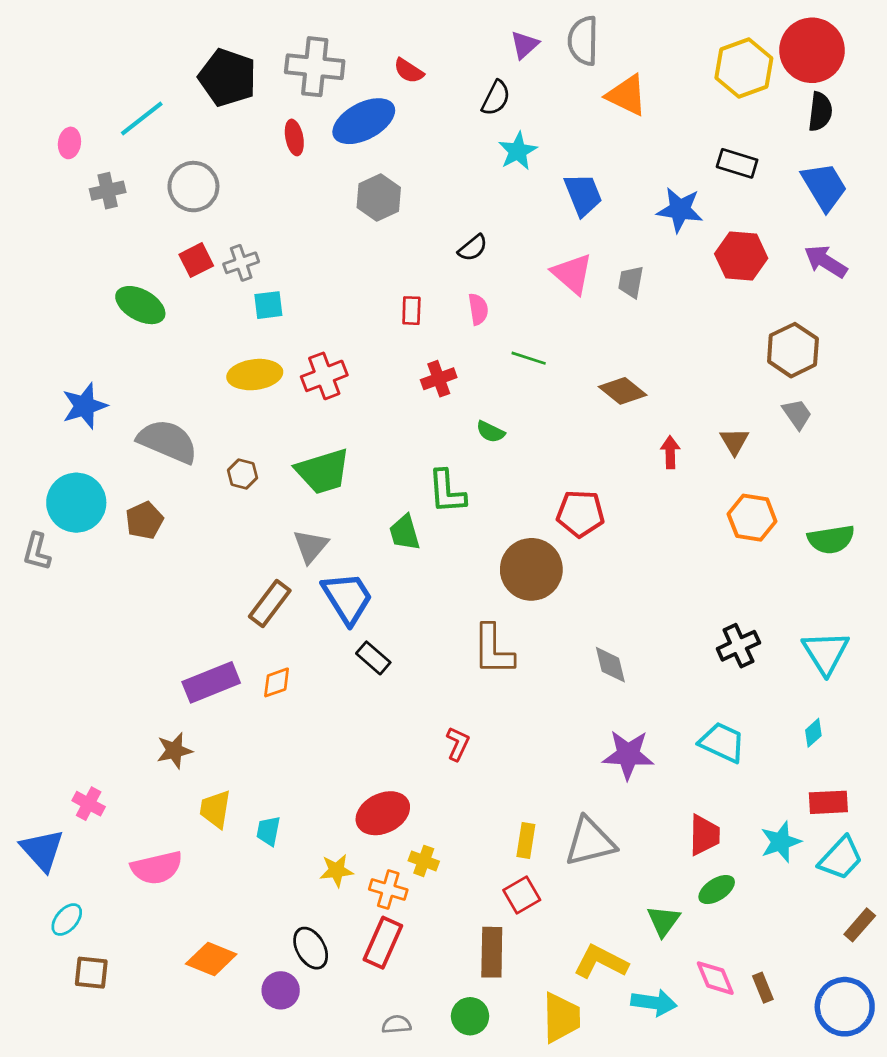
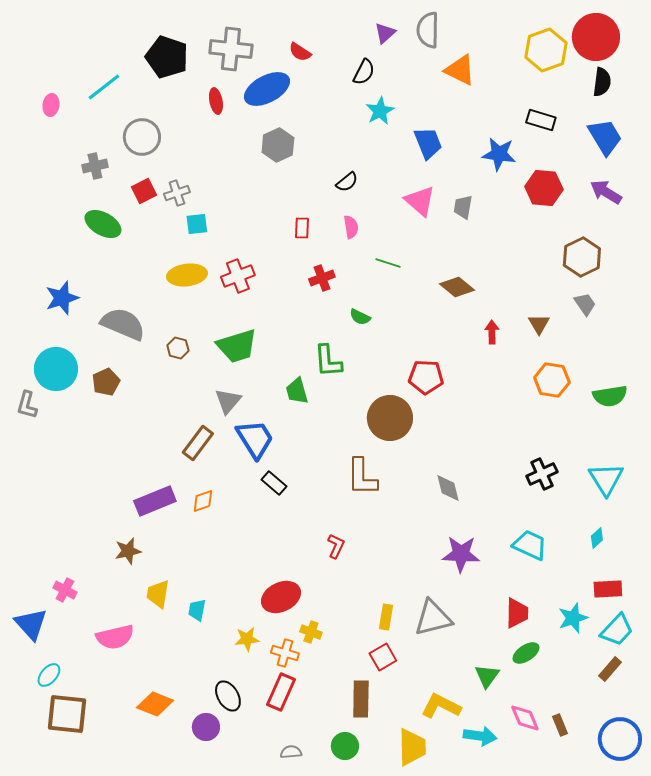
gray cross: (108, 191) -> (95, 166), moved
brown rectangle: (860, 925) -> (610, 669), moved
brown square: (91, 973) -> (67, 714), size x1.6

